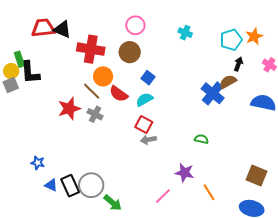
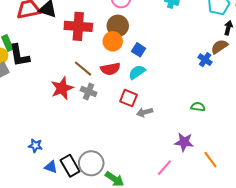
orange circle: (103, 76) -> (113, 41), moved
blue cross: (213, 93) -> (205, 60), size x0.6
red semicircle: (119, 94) -> (110, 69), turned -42
red square: (144, 125) -> (128, 98), moved

